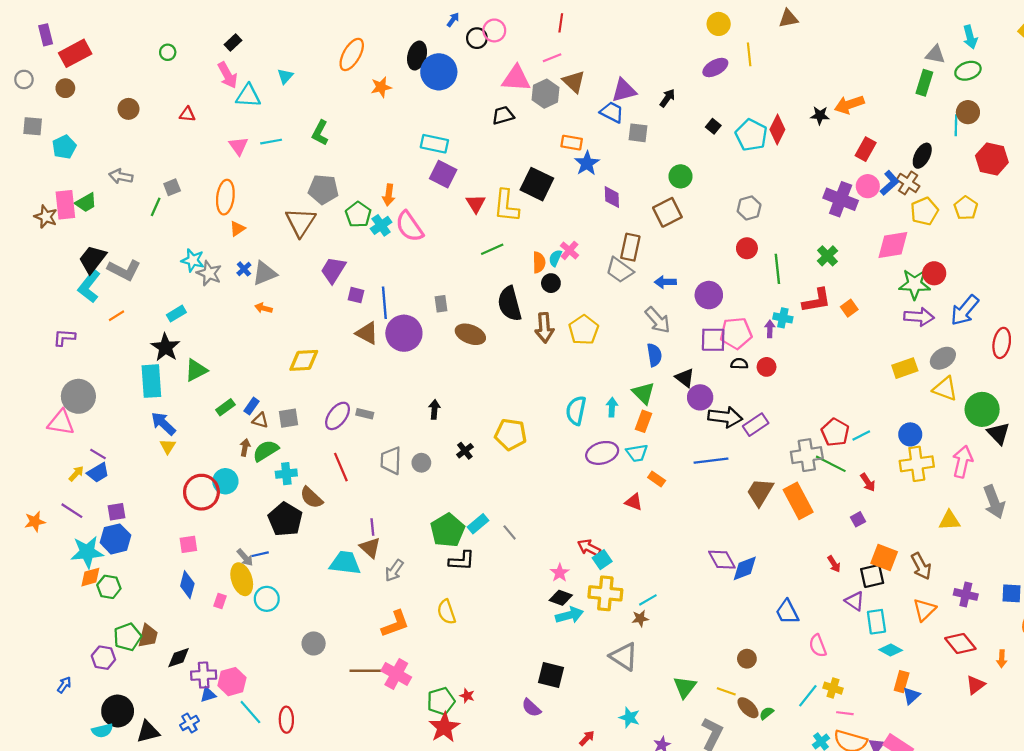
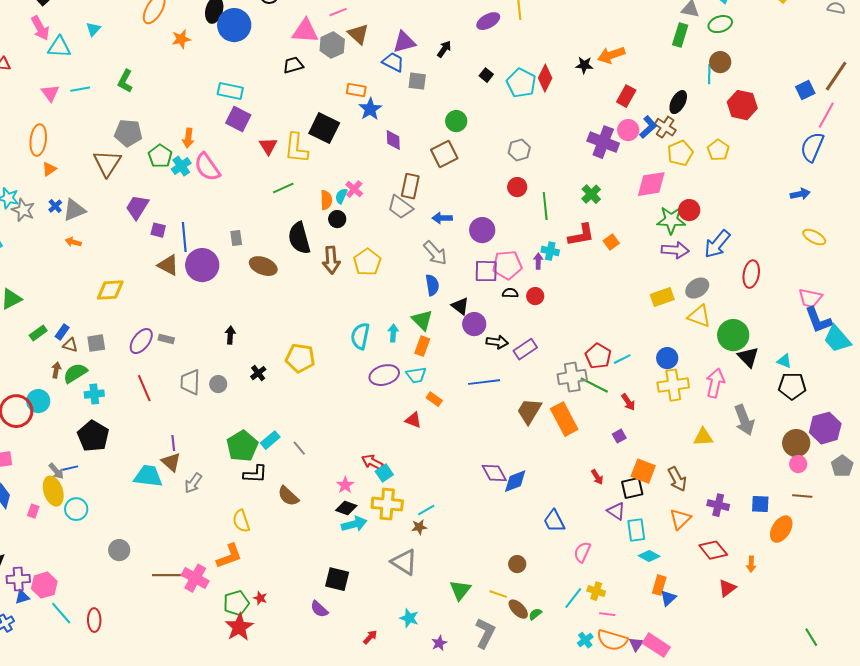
black arrow: (725, 417) -> (497, 342), size x0.7
brown semicircle: (311, 498) -> (288, 496), moved
orange L-shape: (395, 624) -> (229, 556), moved
pink semicircle: (818, 646) -> (582, 552), turned 45

